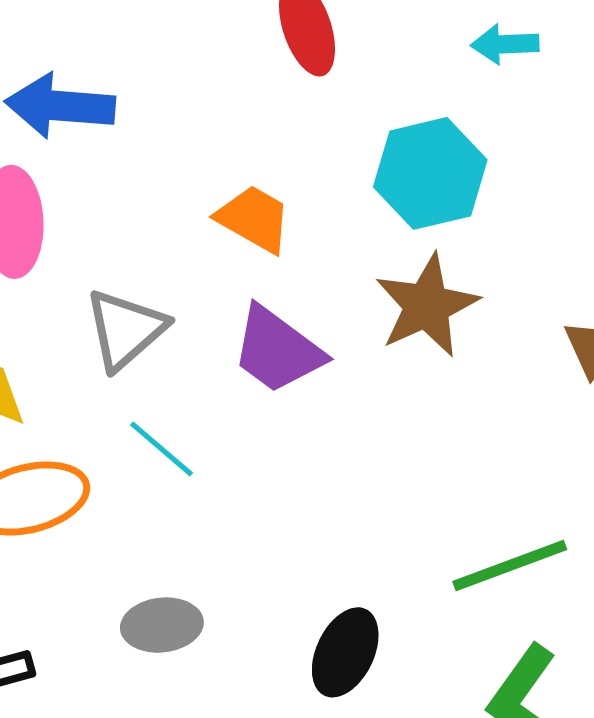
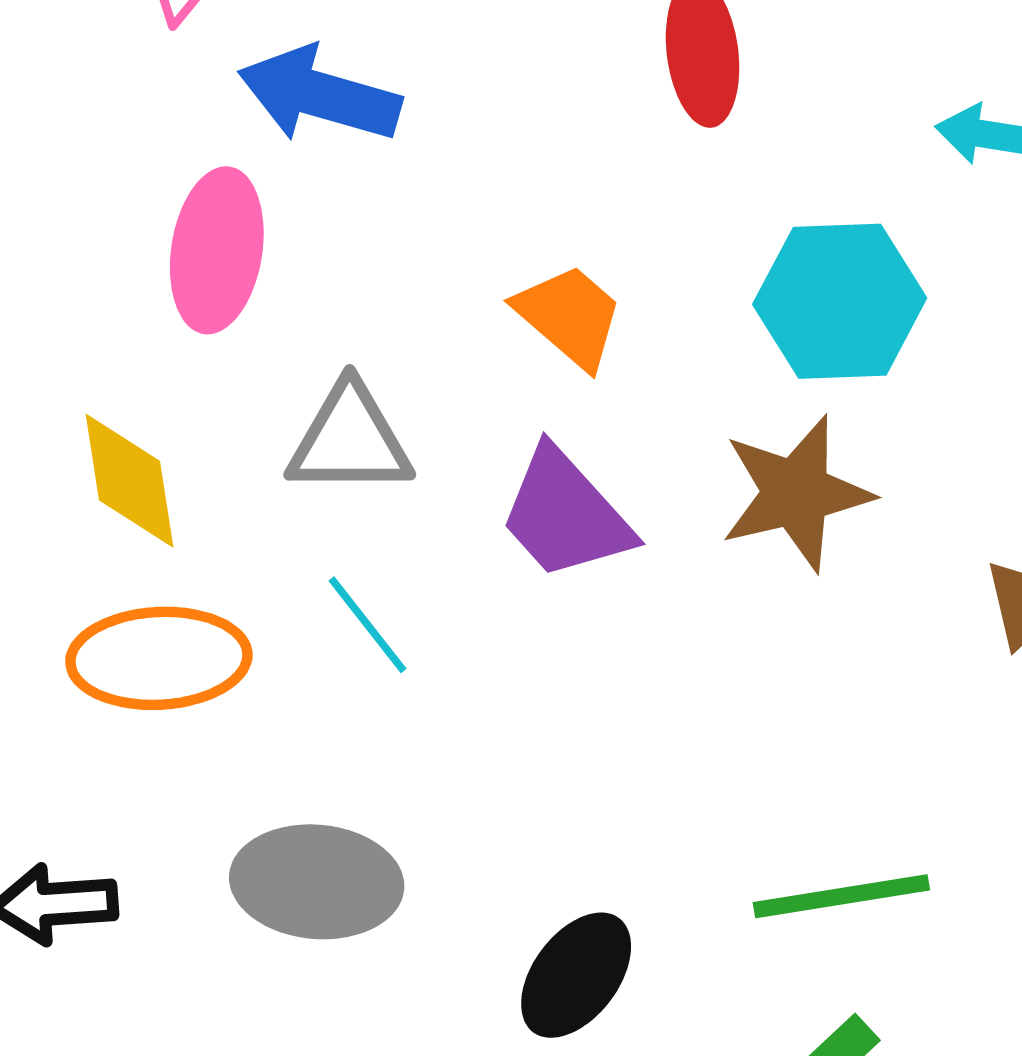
gray triangle: (125, 329) -> (350, 440), turned 30
gray ellipse: (162, 625) -> (317, 882), size x1.4

